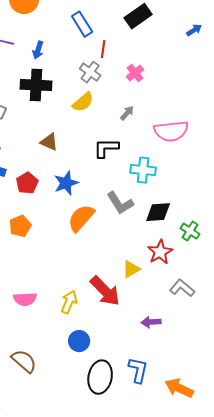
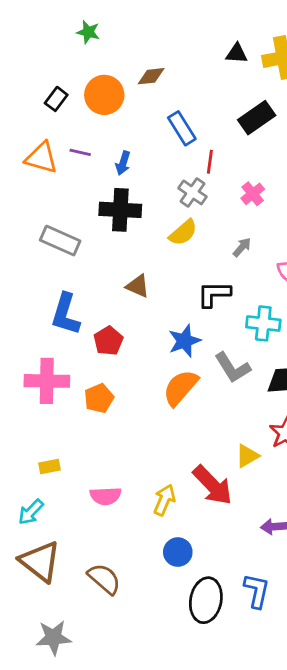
blue star: (66, 183) -> (184, 341), moved

